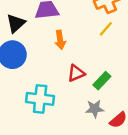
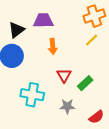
red triangle: (76, 73) -> (64, 75), turned -42
gray star: (95, 109) -> (67, 106), moved

